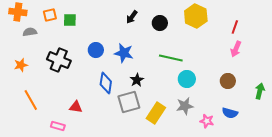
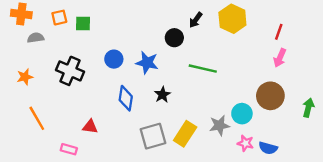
black arrow: (132, 17) -> (196, 20), moved
black circle: (160, 23) -> (174, 38), moved
cyan circle: (187, 79) -> (242, 114), moved
brown circle: (228, 81) -> (270, 96), size x1.5
gray square: (129, 102) -> (153, 136), moved
blue semicircle: (230, 113) -> (268, 148), moved

